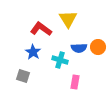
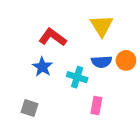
yellow triangle: (68, 19) -> (102, 26), moved
gray square: (23, 76) -> (29, 108), moved

